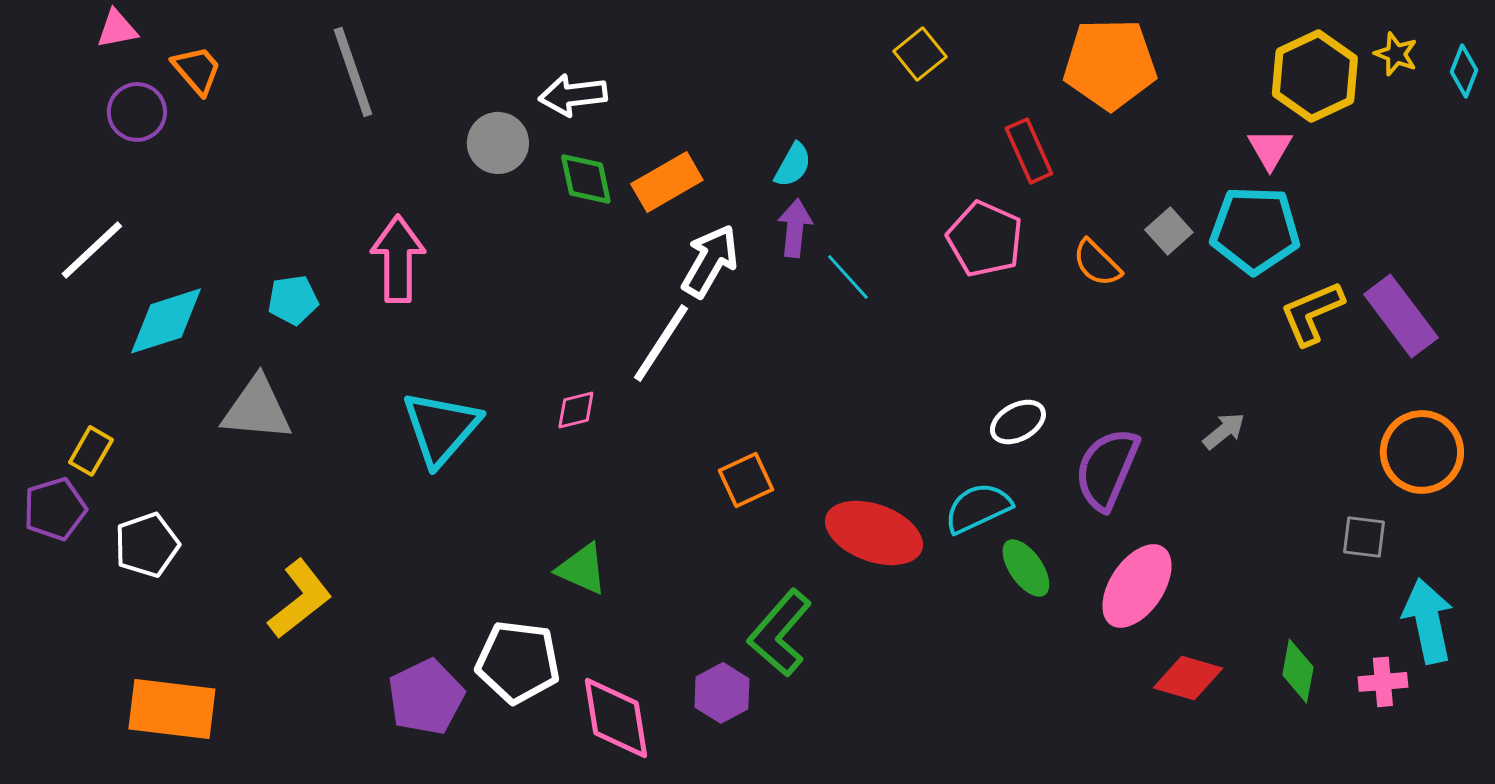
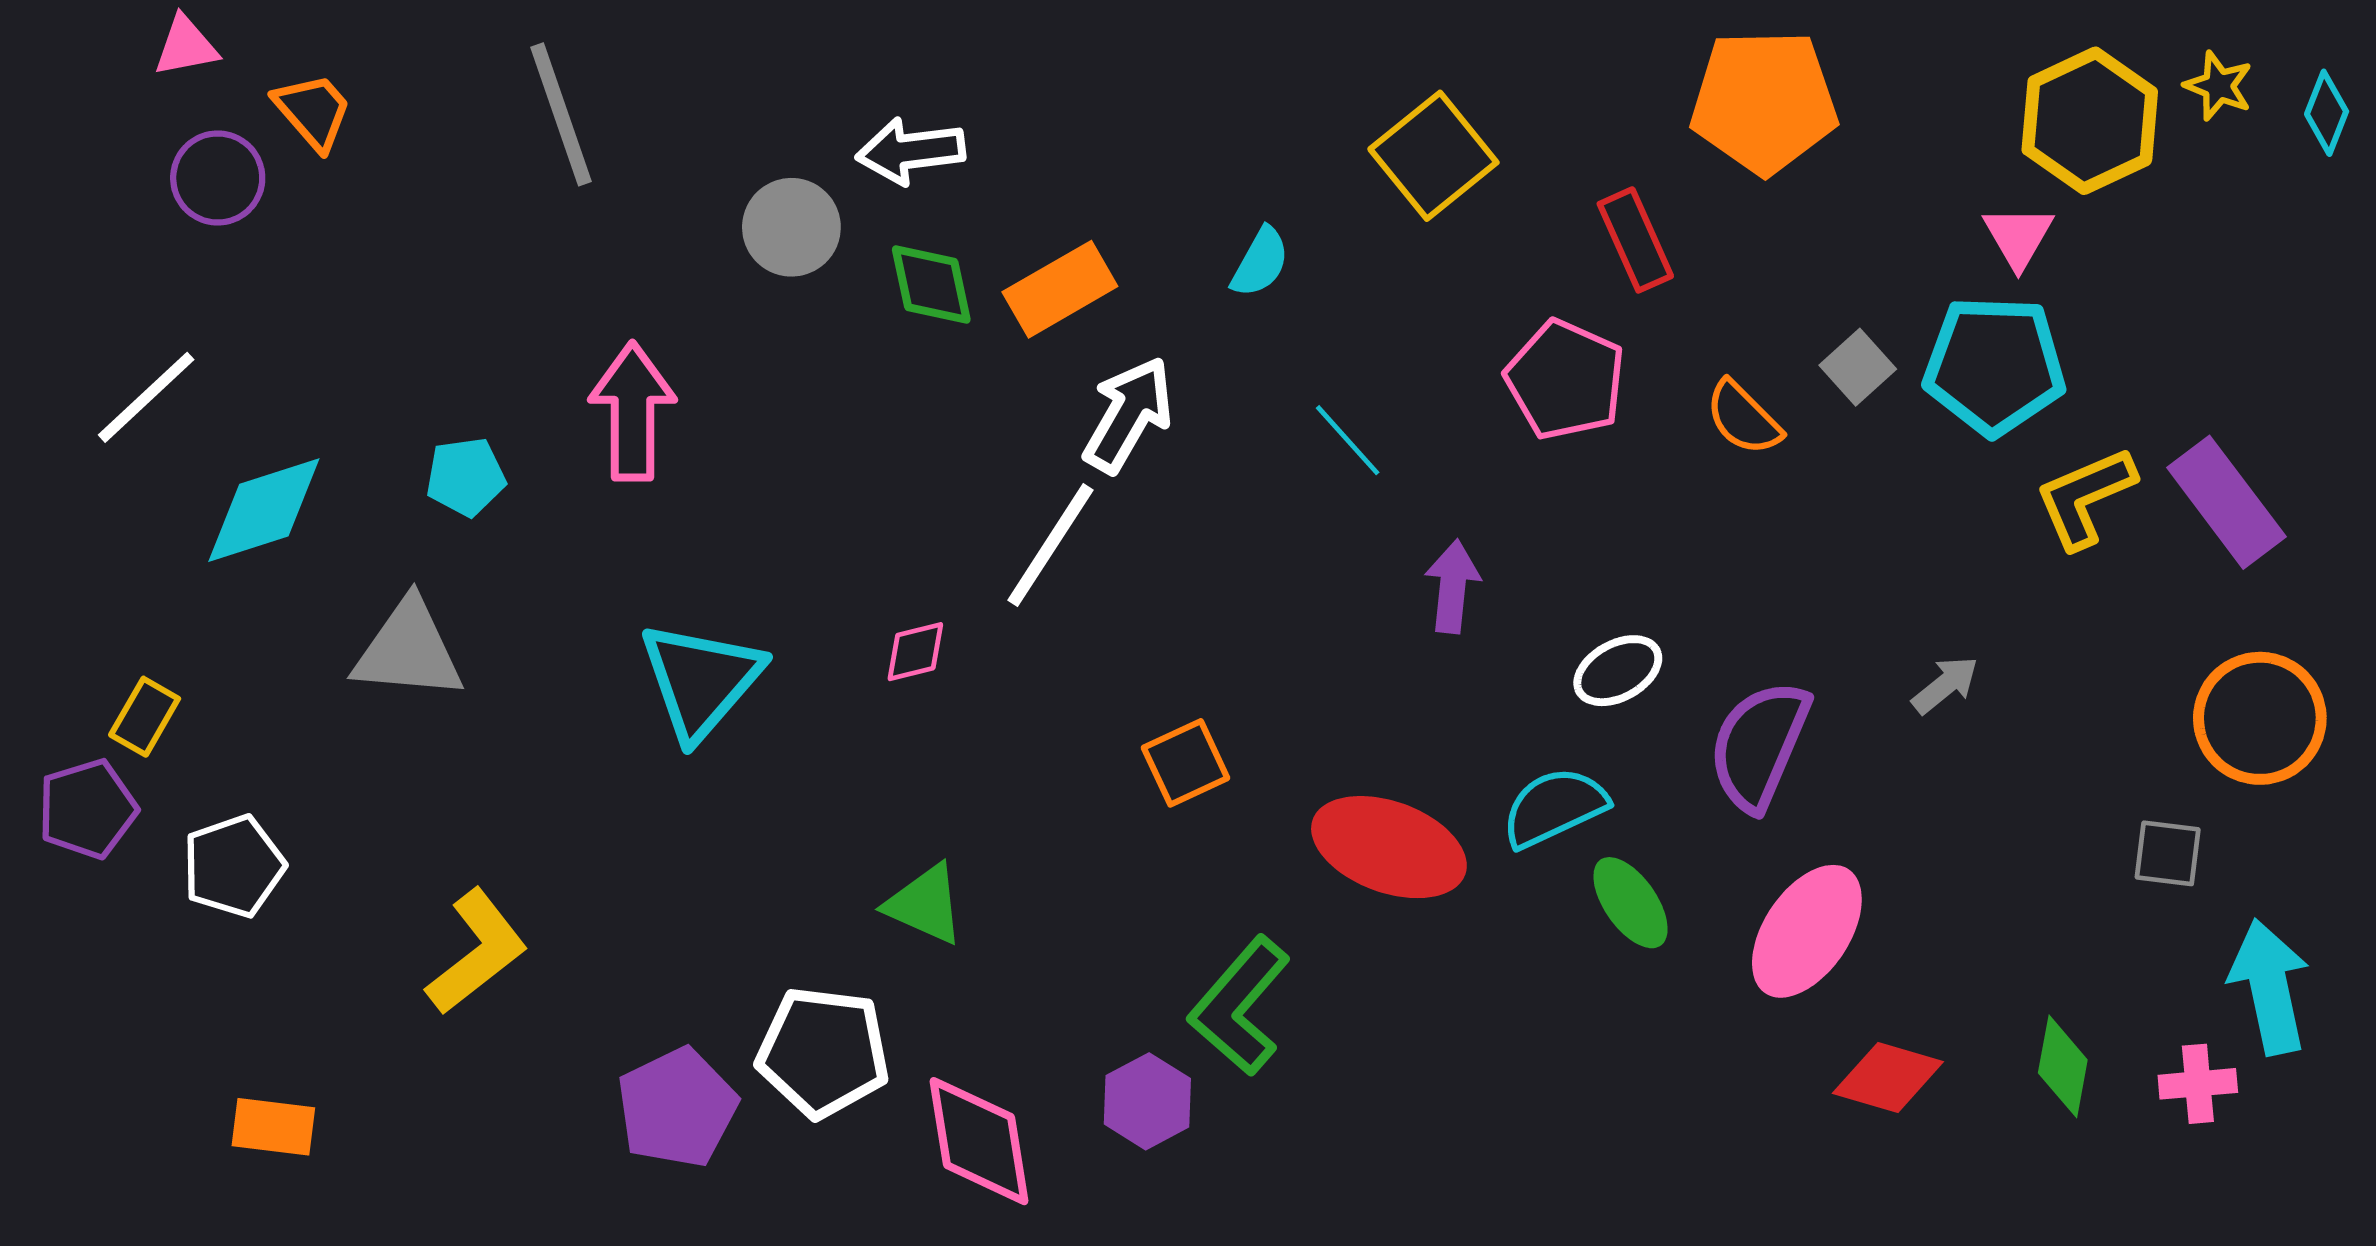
yellow square: (920, 54) -> (1433, 156), moved, size x1.5
purple arrow: (795, 228) -> (1453, 586), moved
orange rectangle: (172, 709) -> (273, 1127), size x0.6

